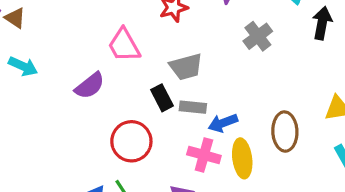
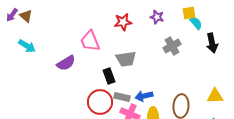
black arrow: (322, 23) -> (212, 43), turned 150
gray rectangle: (193, 107) -> (122, 97), moved
red circle: (131, 141) -> (100, 102), moved

